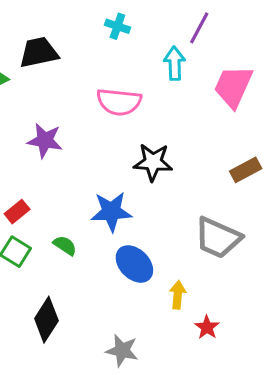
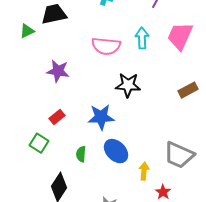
cyan arrow: (175, 63) -> (142, 38), moved
red rectangle: (17, 212) -> (57, 117), moved
gray trapezoid: (218, 238) -> (179, 155), moved
green semicircle: (65, 245) -> (81, 154), moved, turned -119

